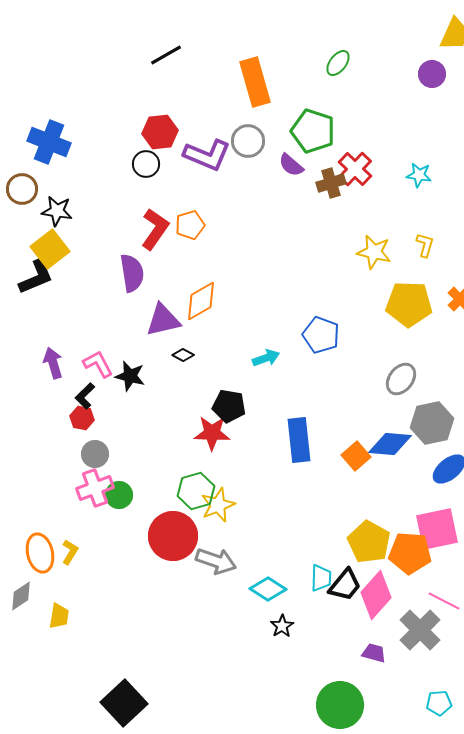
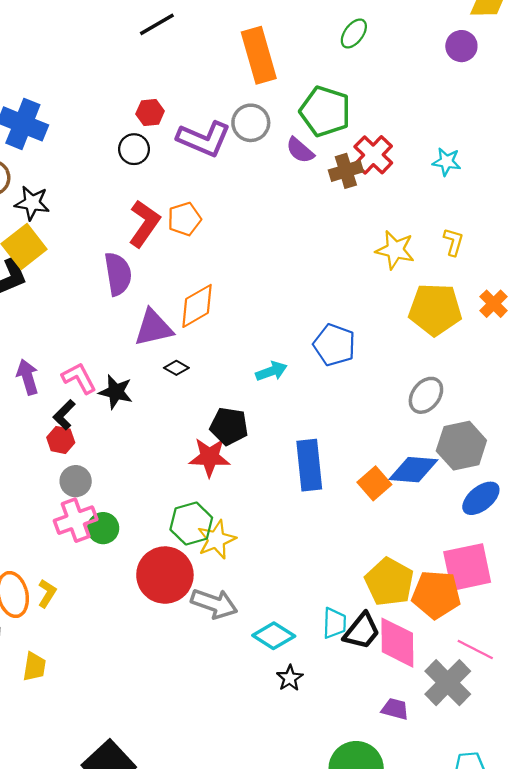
red hexagon: (160, 132) -> (150, 112), size x0.7
pink diamond: (376, 595) -> (397, 643), turned -42

